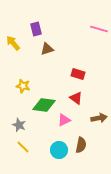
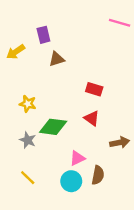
pink line: (99, 29) -> (120, 23), moved
yellow arrow: (13, 43) -> (16, 52), turned -84
pink triangle: (64, 120) -> (77, 158), moved
gray star: (19, 125) -> (28, 140), moved

